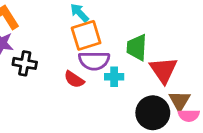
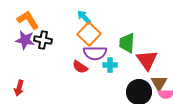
orange square: (86, 35) -> (89, 34), turned -30
black cross: (25, 63) -> (43, 40), moved

